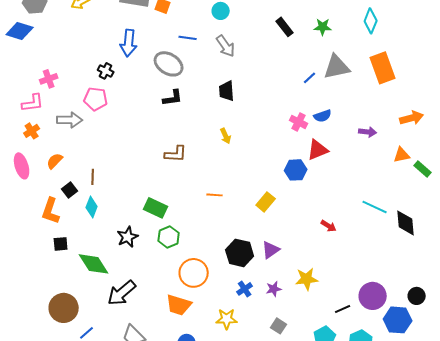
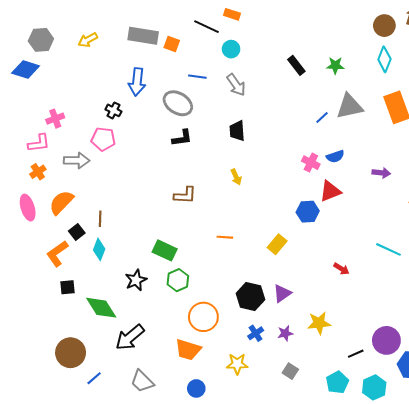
orange semicircle: (55, 161) -> (61, 202), size x1.5
orange L-shape: (51, 211) -> (57, 254), turned 36

